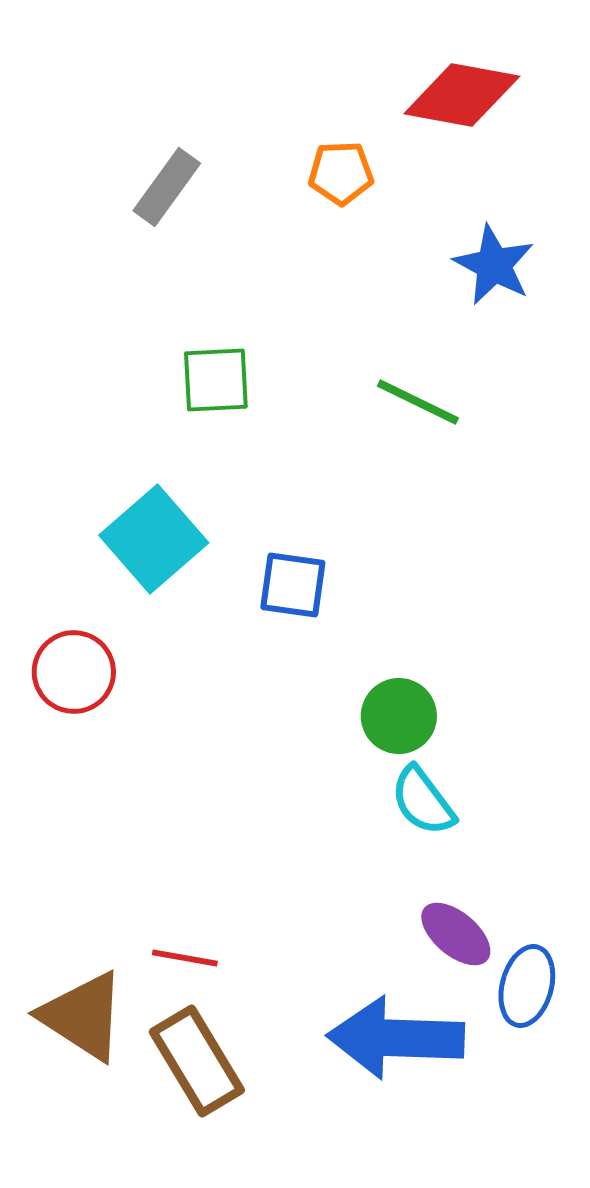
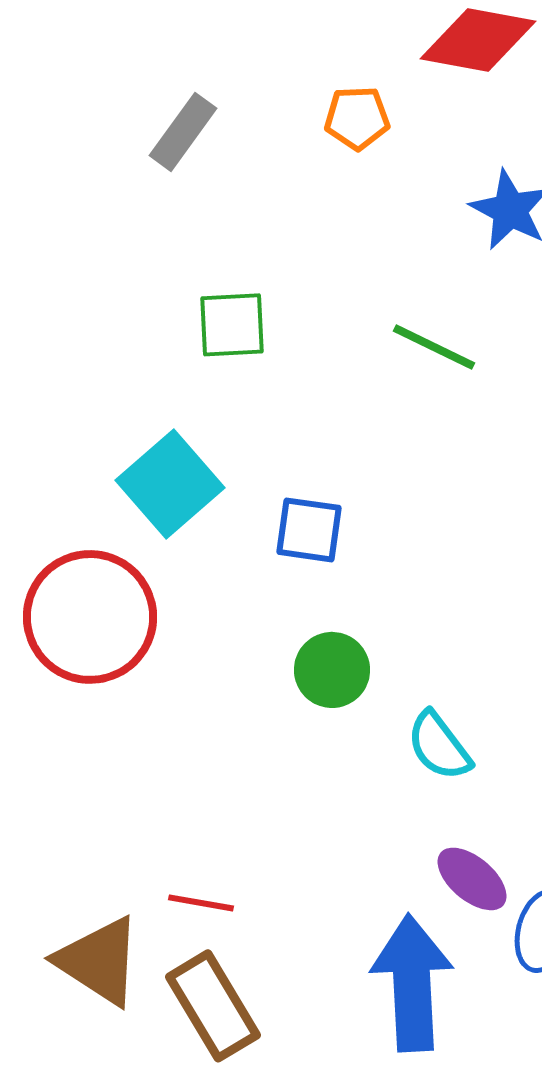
red circle: (74, 672) -> (90, 617), size x1.6
green circle: (399, 716) -> (332, 670), moved
blue arrow: (396, 1038) -> (412, 983), turned 85

